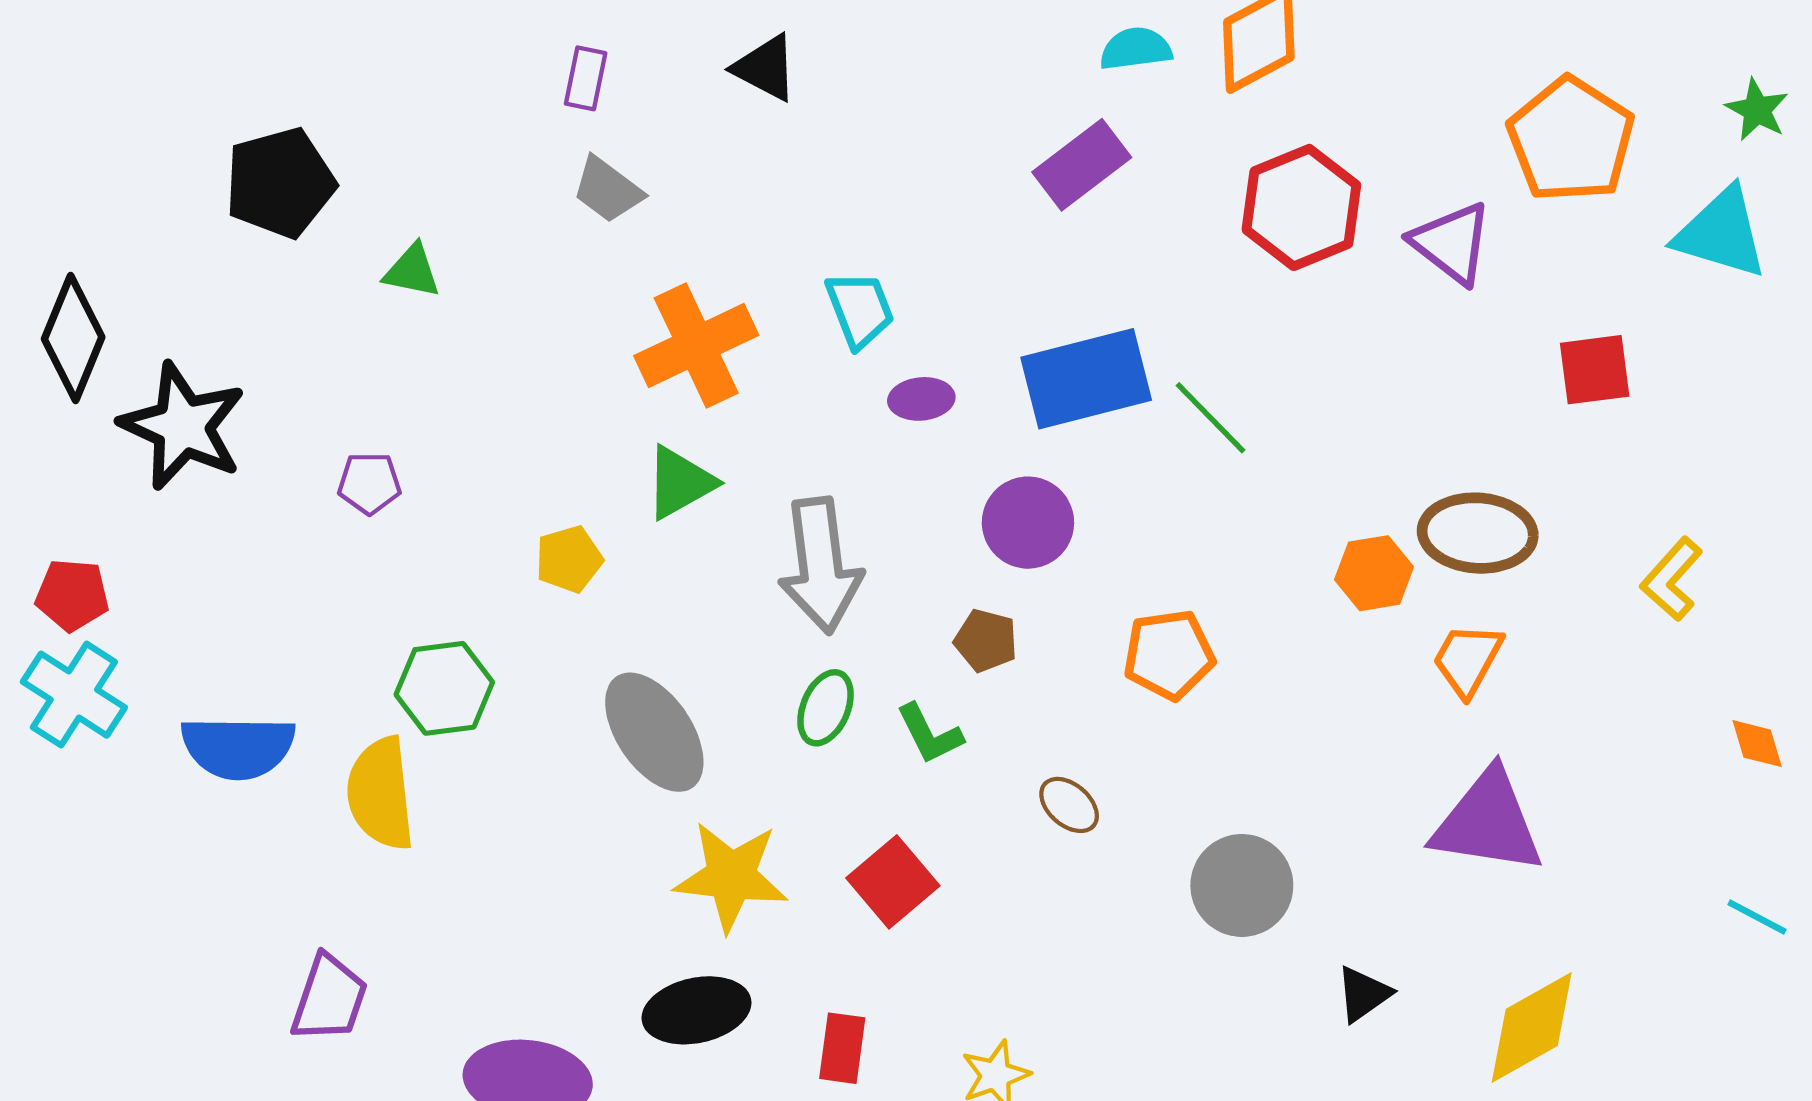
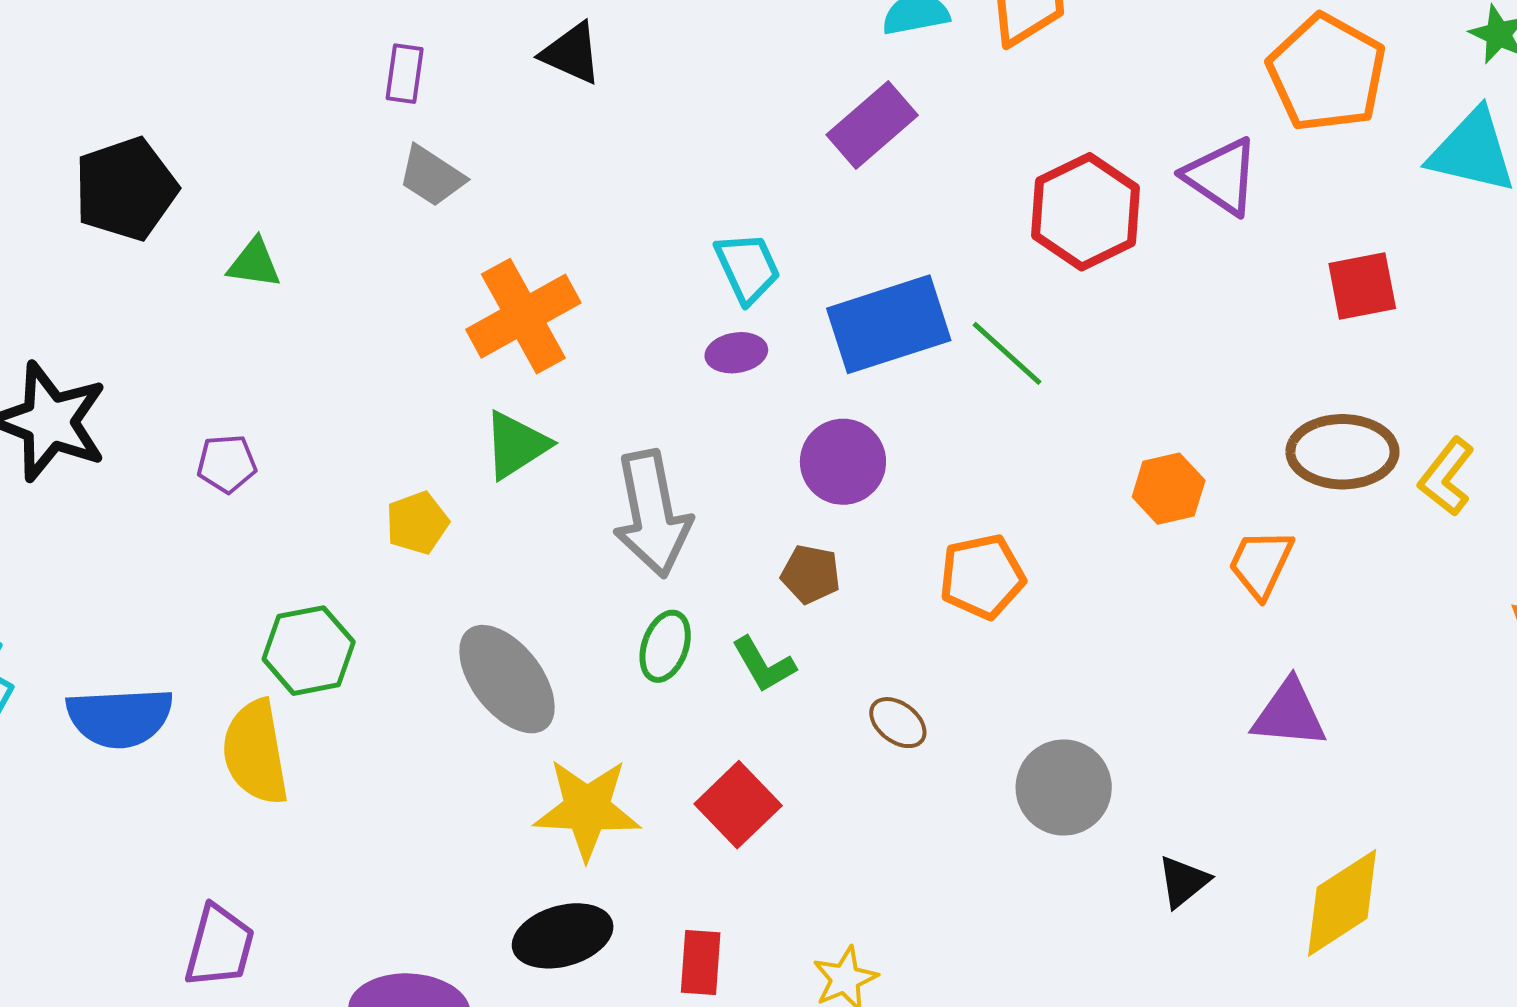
red hexagon: (1301, 207) -> (1086, 212), moved
cyan trapezoid: (860, 309) -> (748, 268), moved
brown ellipse: (1478, 533) -> (1342, 452), moved
purple triangle: (1488, 822) -> (1289, 714), size x0.7

